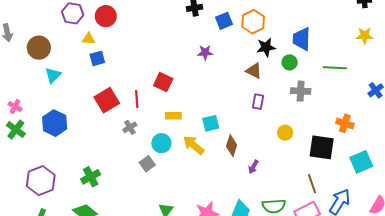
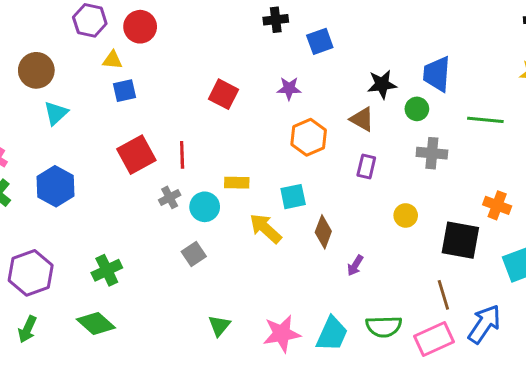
orange hexagon: (253, 22) -> (309, 137), moved
red square: (163, 82) -> (224, 94), moved
cyan circle: (161, 143) -> (205, 207), moved

